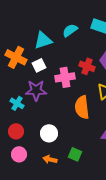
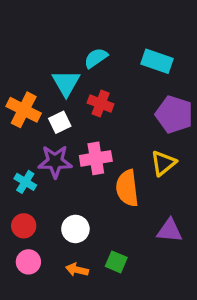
cyan semicircle: (70, 30) -> (96, 58), moved
cyan triangle: (43, 40) -> (66, 83), turned -42
red cross: (87, 66) -> (101, 104), moved
pink cross: (65, 77) -> (96, 158), moved

